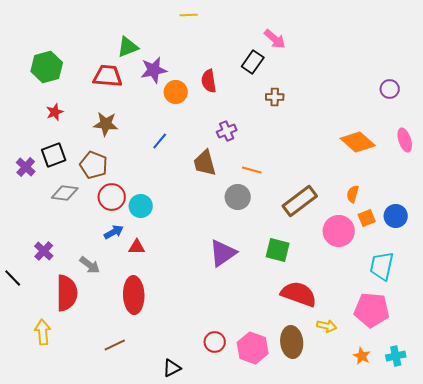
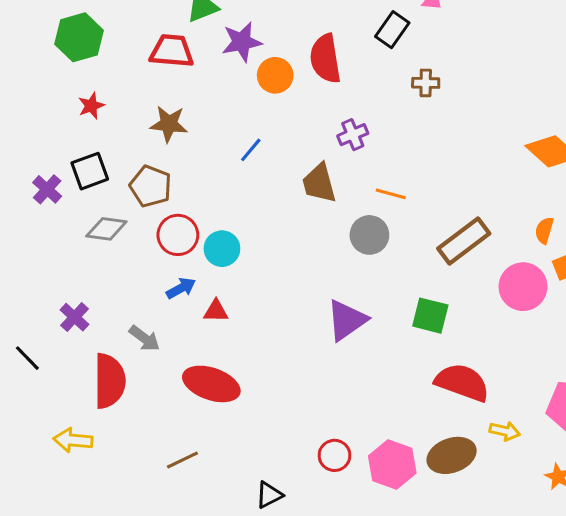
red semicircle: (209, 81) -> (325, 59), size x1.4
red ellipse: (134, 295) -> (211, 384), turned -69
yellow arrow: (43, 332) -> (73, 440), turned -80
brown ellipse: (292, 342) -> (452, 455), turned 76

